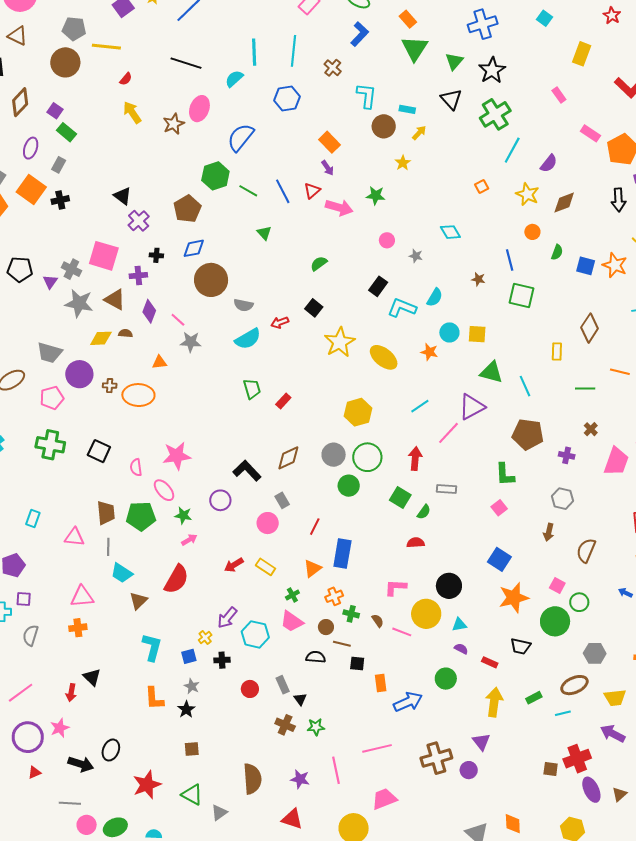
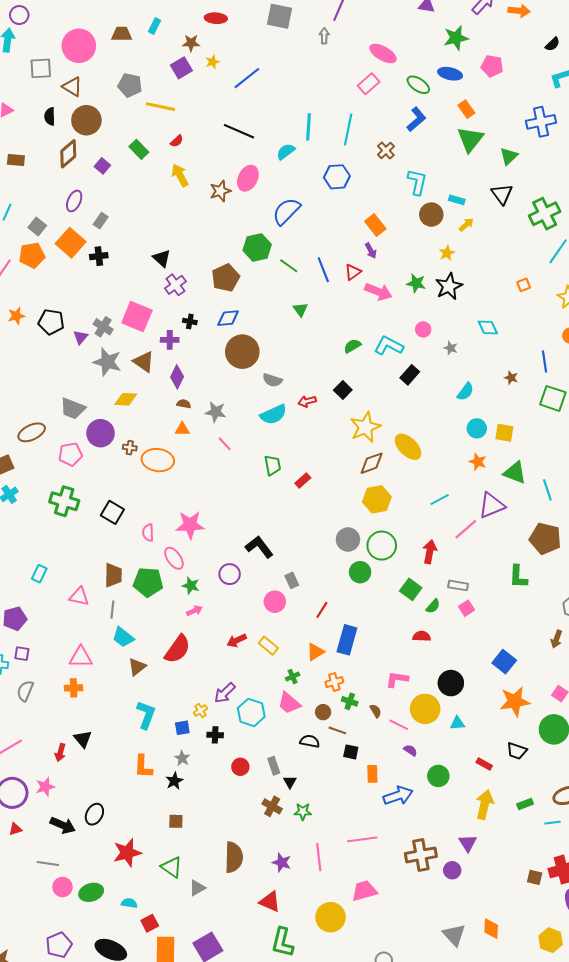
brown circle: (65, 62) -> (86, 120), moved
black star: (492, 70) -> (449, 286), moved
green rectangle: (67, 132) -> (139, 149), moved
cyan L-shape: (402, 308) -> (389, 346), moved
pink line: (178, 320) -> (225, 444), moved
brown semicircle: (125, 333) -> (184, 404), moved
orange star: (429, 352) -> (478, 462), moved
brown diamond: (288, 458) -> (372, 463), moved
pink square: (499, 508) -> (467, 608), moved
purple semicircle: (461, 649) -> (410, 750), moved

